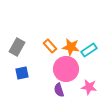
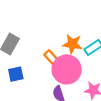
orange rectangle: (50, 46) -> (52, 58), moved

